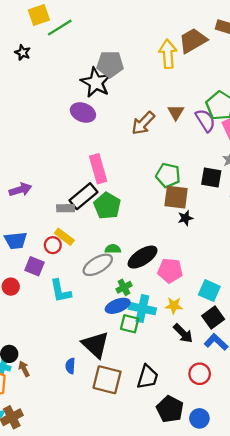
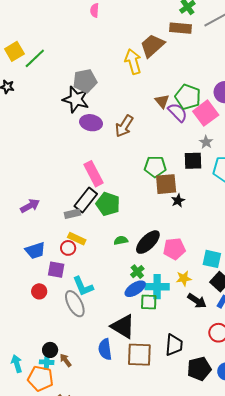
brown triangle: (176, 112) -> (162, 101), moved
purple ellipse: (83, 113) -> (91, 123), moved
gray ellipse: (98, 265) -> (75, 304), moved, turned -76
blue semicircle: (70, 366) -> (105, 349), size x1.5
black pentagon: (170, 409) -> (199, 369), turned -30

